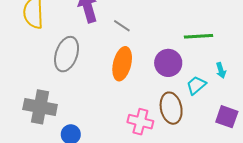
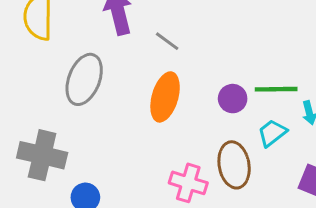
green line: (199, 36) -> (276, 89), moved
purple circle: (168, 63) -> (233, 99), size x0.7

